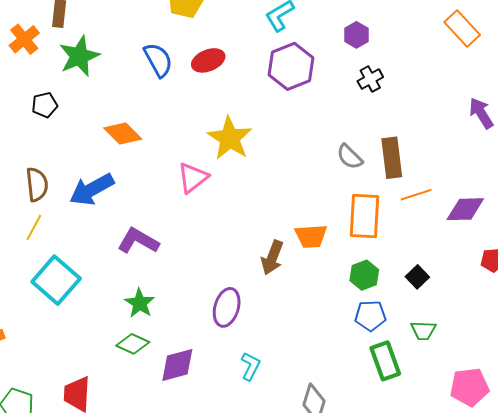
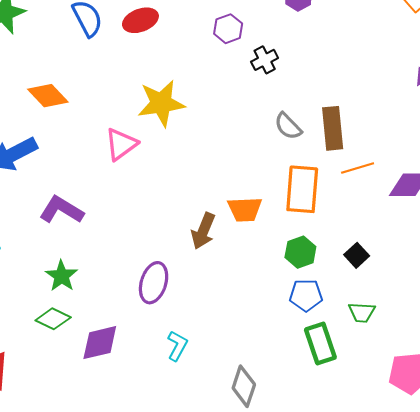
purple hexagon: (291, 66) -> (228, 29), size x0.6
black cross: (370, 79) -> (265, 60), moved
yellow star: (230, 138) -> (161, 103), turned 30

